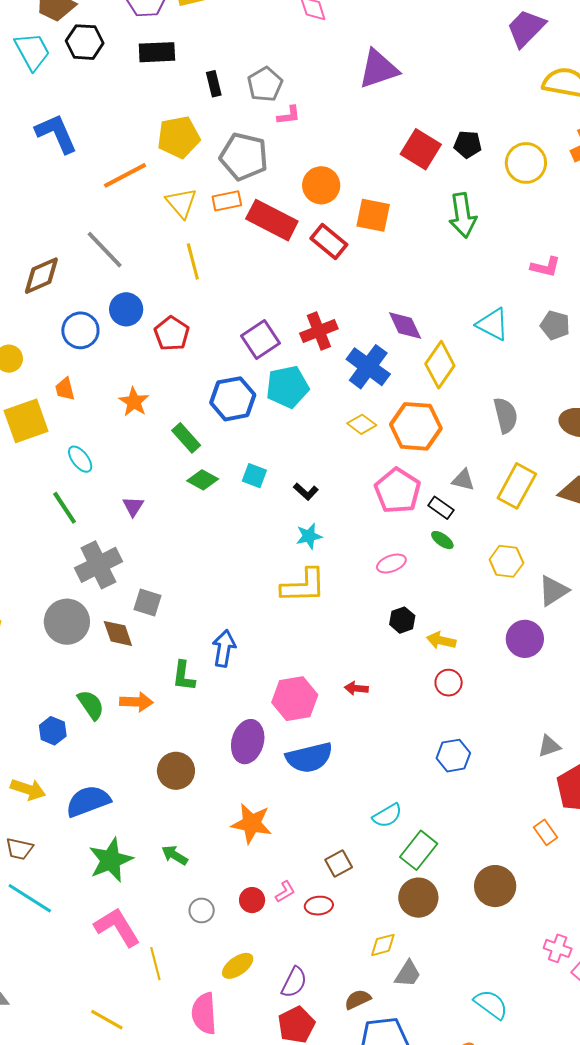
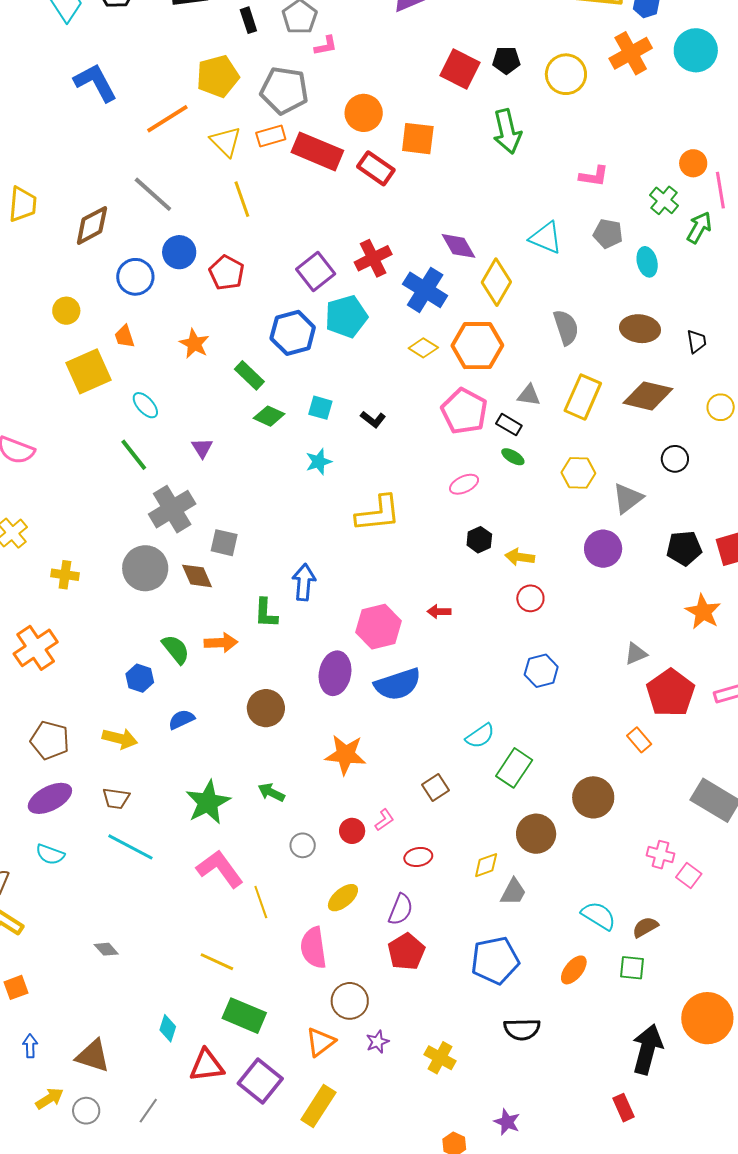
cyan star: (309, 536) -> (319, 462), moved
blue semicircle: (88, 801) -> (181, 719), moved, size x0.6
brown circle: (418, 898) -> (536, 834), moved
red ellipse: (319, 906) -> (418, 857), moved
brown semicircle: (358, 999) -> (645, 927), moved

